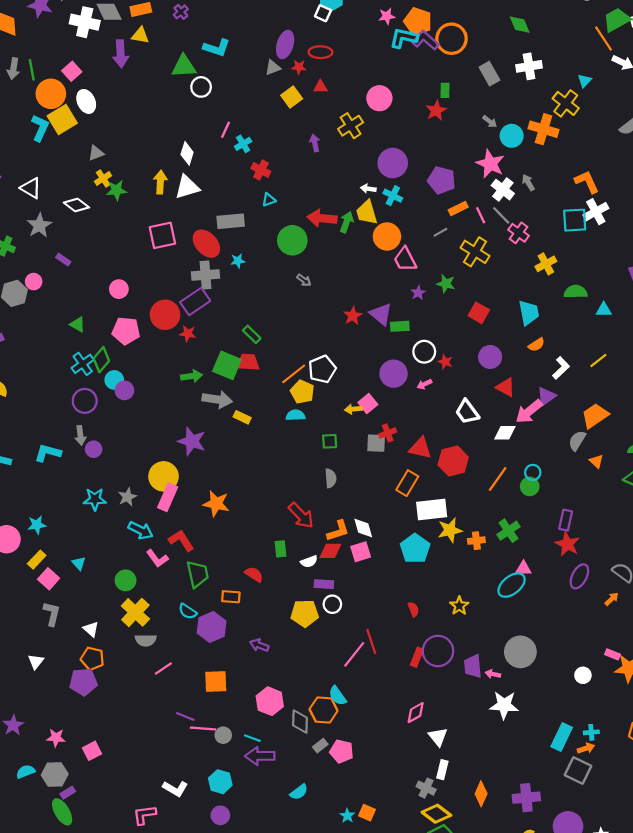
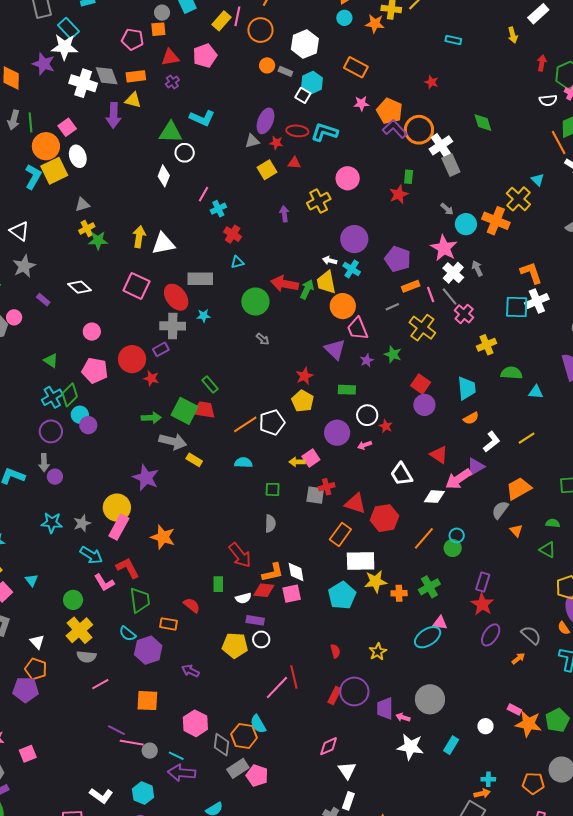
cyan L-shape: (404, 38) -> (324, 132), moved
white cross: (529, 66) -> (441, 145), moved, turned -30
cyan triangle: (585, 81) -> (538, 180), turned -32
white diamond: (187, 153) -> (164, 176), moved
white diamond: (76, 205) -> (80, 287), moved
pink square: (162, 235) -> (136, 286), turned 32
purple rectangle: (195, 301) -> (161, 349), size x0.6
purple triangle: (381, 314) -> (335, 349), moved
purple circle: (490, 357) -> (424, 405), moved
yellow pentagon: (302, 392) -> (303, 401), moved
cyan rectangle: (562, 737) -> (451, 745), moved, size x0.7
gray rectangle: (320, 746) -> (238, 768), size x1.5

